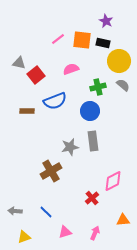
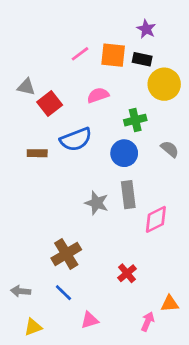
gray semicircle: (123, 85) -> (170, 149), moved
gray star: (70, 147) -> (97, 203), turned 30
brown cross: (51, 171) -> (66, 254), moved
pink diamond: (113, 181) -> (156, 219), moved
pink arrow: (95, 233) -> (148, 322), moved

